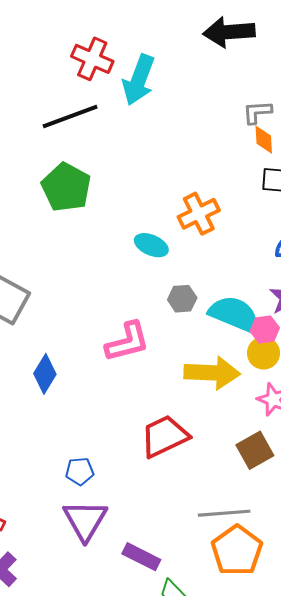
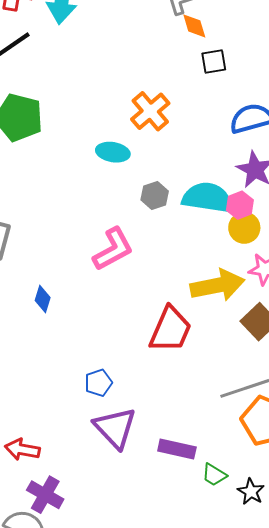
yellow arrow: (212, 373) -> (217, 285), moved
blue diamond: (45, 374) -> (43, 299), size x0.7
red trapezoid: (165, 436) -> (170, 330), turned 153

